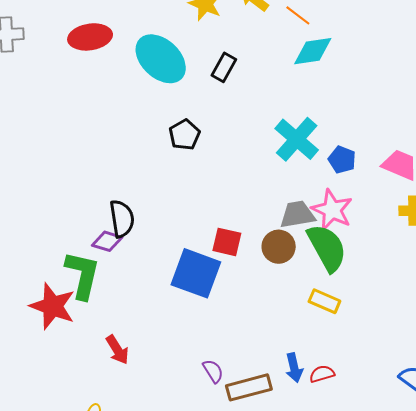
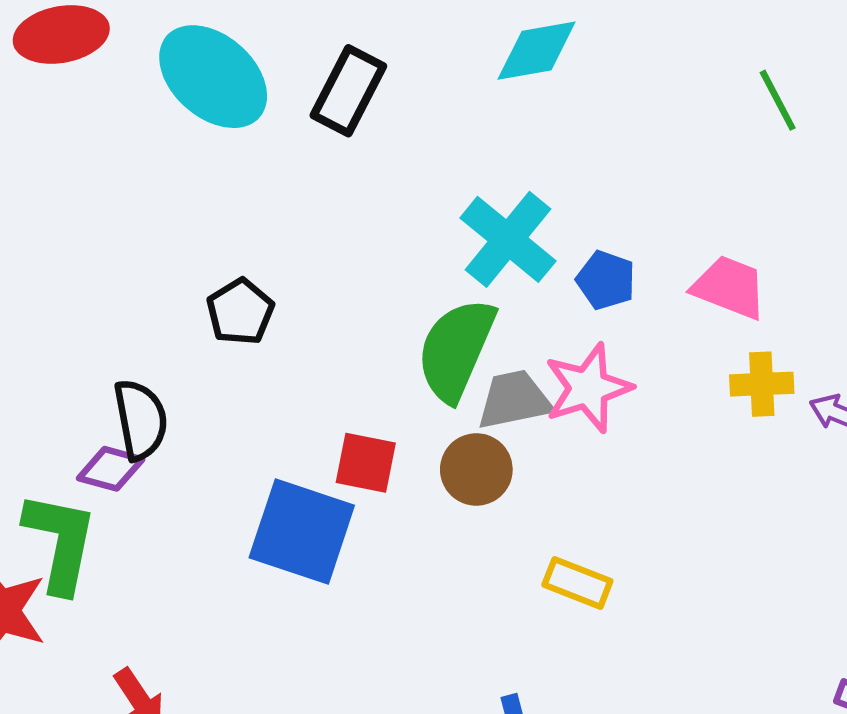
black rectangle: (224, 67) -> (348, 91), size x1.4
black pentagon: (185, 135) -> (240, 312), moved
pink star: (332, 210) -> (588, 388), turned 30
green semicircle: (327, 248) -> (456, 350), moved, turned -126

